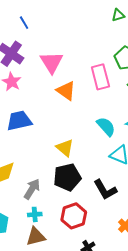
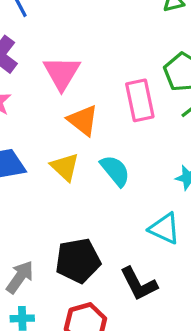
cyan semicircle: (106, 127) -> (115, 171), moved
yellow triangle: (65, 148) -> (65, 167), moved

